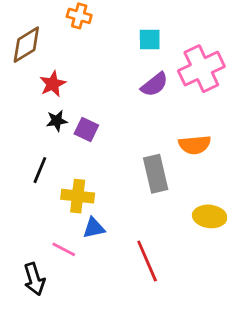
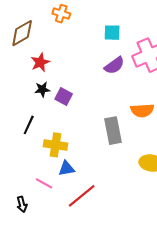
red line: (147, 261) -> (82, 196), moved, turned 72
black arrow: (34, 279) -> (22, 204), size x0.7

